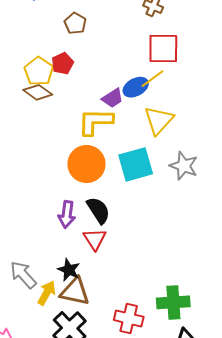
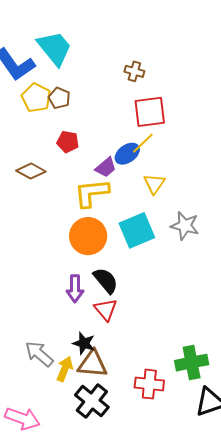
red pentagon: (63, 63) -> (68, 142), moved, turned -30
yellow pentagon: (39, 71) -> (36, 98), moved
yellow triangle: (159, 120) -> (154, 184), size x0.7

